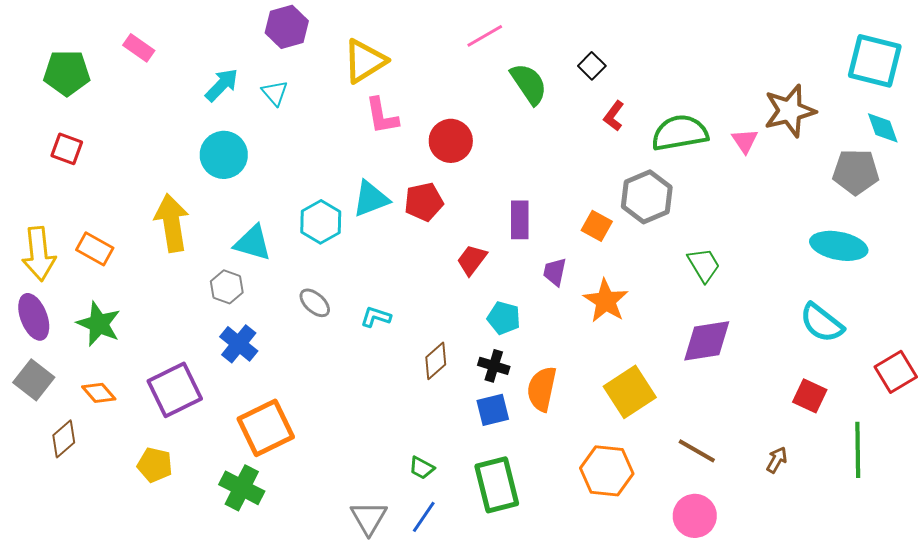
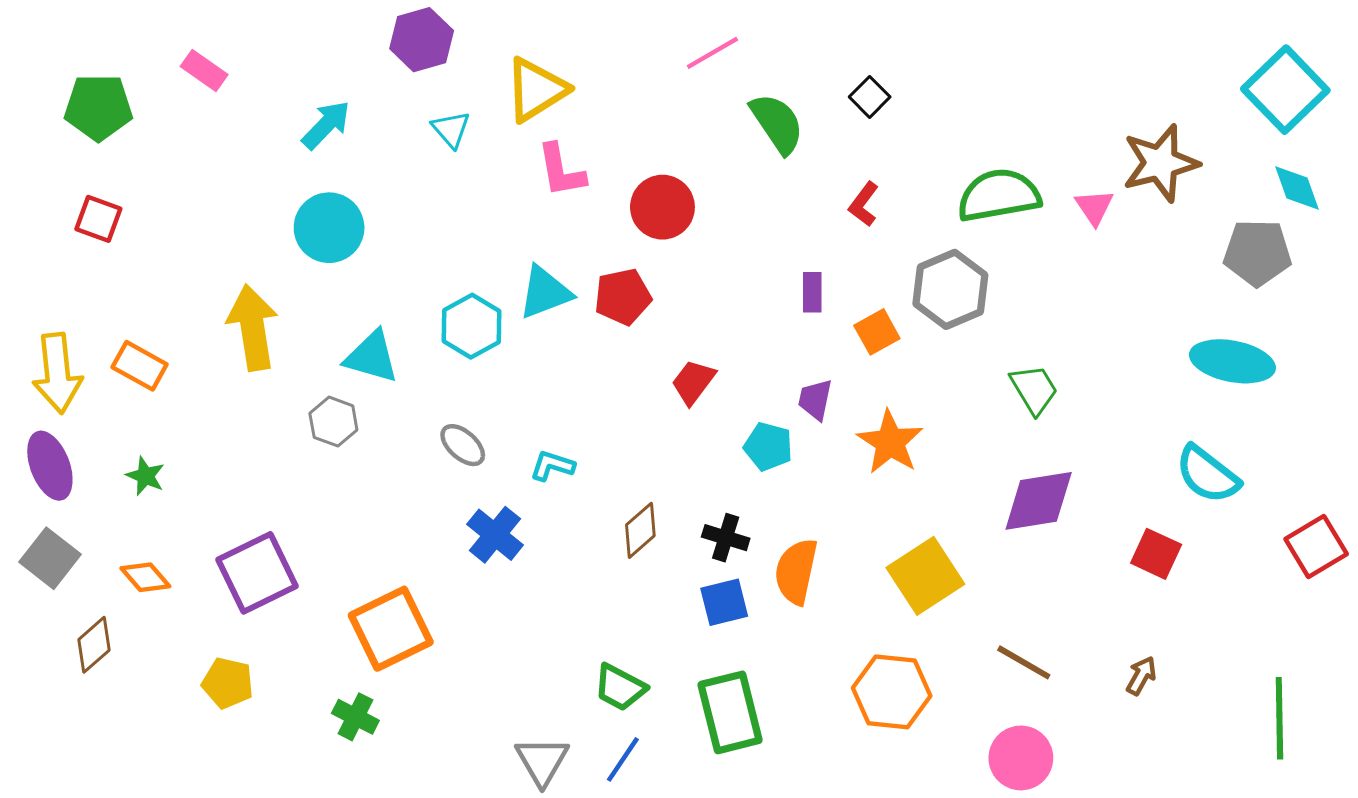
cyan square: (875, 61) -> (1285, 90), turned 32
cyan triangle: (275, 93) -> (451, 129), moved
red L-shape: (614, 116) -> (864, 204), moved
purple rectangle: (520, 220) -> (812, 292), moved, size x0.7
orange square: (597, 226) -> (877, 332), turned 32
cyan pentagon: (504, 318) -> (768, 447), moved
green star: (99, 324) -> (145, 476), size x0.6
blue cross: (239, 344) -> (495, 535), moved
red square: (810, 396) -> (1156, 554), moved
green line: (858, 450) -> (1279, 718), moved
green trapezoid: (422, 468) -> (620, 687), size x1.4
green cross: (242, 488) -> (355, 717), size x0.7

